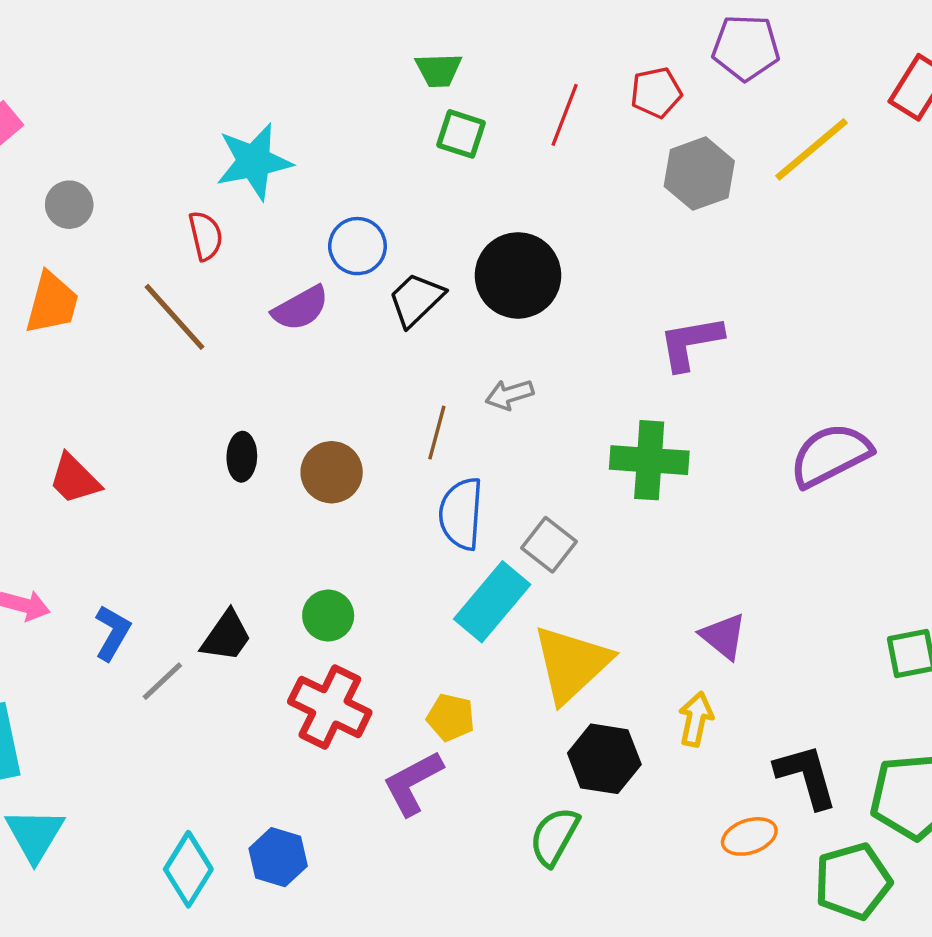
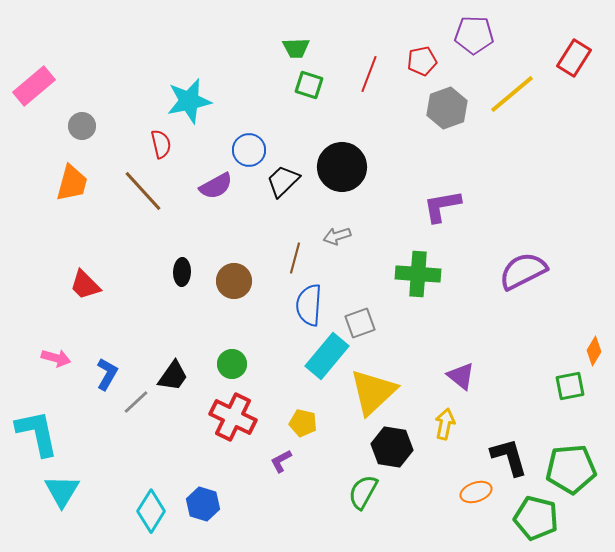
gray square: (549, 545) -> (360, 323), turned 32
purple L-shape: (413, 783) -> (281, 461), size x0.6
green pentagon: (853, 881) -> (536, 518), turned 30

